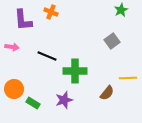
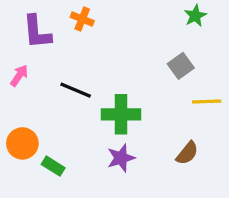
pink arrow: (12, 47) -> (19, 76), turned -64
yellow line: (128, 78) -> (207, 101), moved
brown semicircle: (107, 93) -> (187, 153), moved
purple star: (64, 100) -> (121, 158), moved

